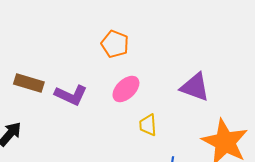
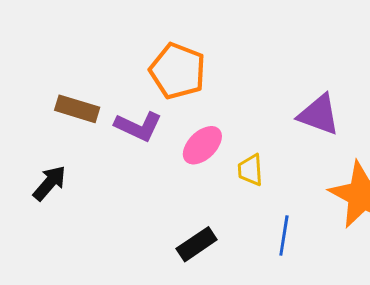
orange pentagon: (115, 44) -> (178, 71), moved, size x1.4
pink ellipse: (126, 89) -> (202, 145), moved

